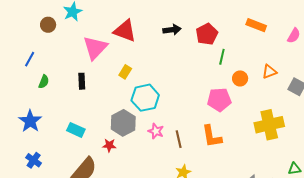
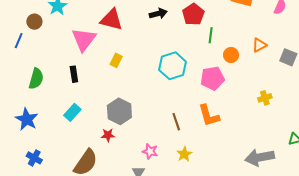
blue line: (30, 59) -> (19, 41), moved
green semicircle: (44, 82) -> (36, 79), size x1.5
cyan hexagon: (145, 98) -> (173, 66), moved
yellow cross: (269, 125) -> (265, 98), size x0.5
cyan rectangle: (76, 130) -> (72, 112), moved, turned -66
pink star: (156, 131) -> (150, 151), moved

